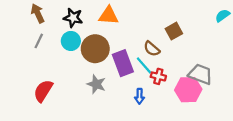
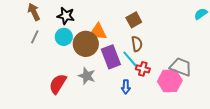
orange triangle: (109, 16) -> (98, 32), moved
brown square: (174, 31) -> (134, 20), moved
brown semicircle: (152, 49) -> (137, 44), turned -140
red semicircle: (43, 91) -> (58, 84), moved

